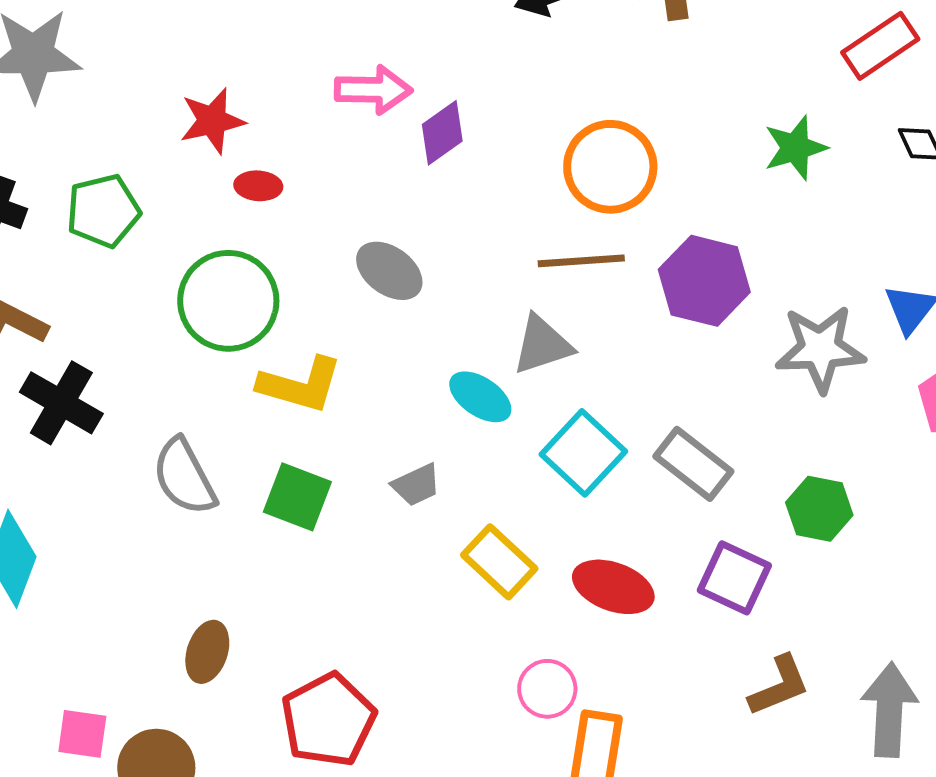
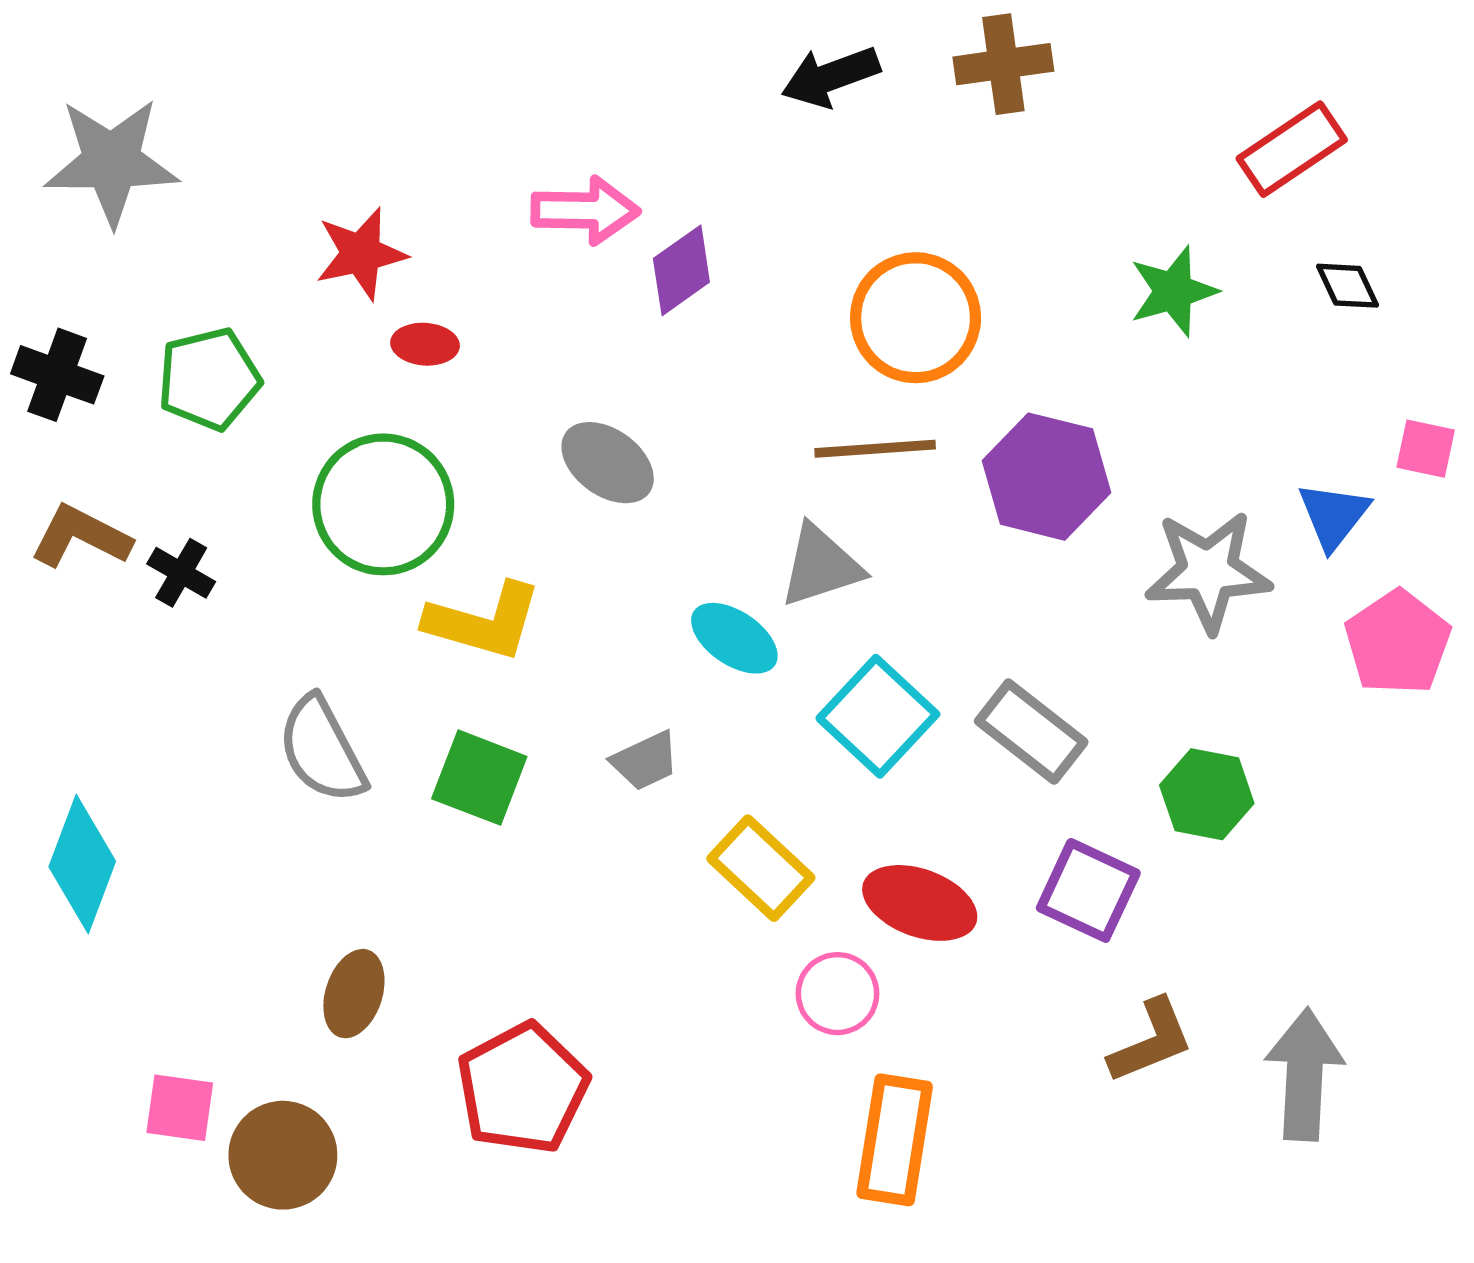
black cross: (61, 403) -> (181, 573), moved, size x0.6
pink circle: (547, 689) -> (837, 994), moved

